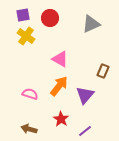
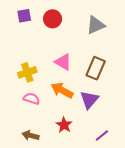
yellow cross: (26, 36) -> (27, 72), moved, turned 36
brown rectangle: (103, 71) -> (96, 68), moved, size x1.5
orange arrow: (59, 86) -> (62, 90), turned -100
purple line: (85, 131) -> (102, 135), moved

